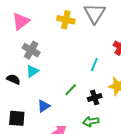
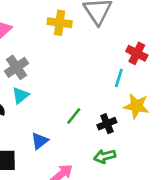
gray cross: (31, 50) -> (17, 67), turned 30
cyan line: (94, 64) -> (119, 78), moved

